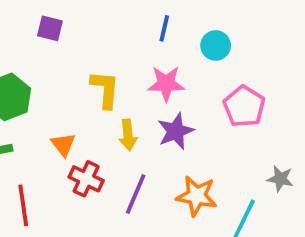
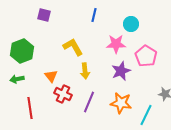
blue line: (164, 28) -> (94, 15), moved
pink star: (166, 84) -> (116, 44), moved
yellow L-shape: (105, 89) -> (73, 47), turned -35
purple star: (176, 131) -> (121, 71), moved

